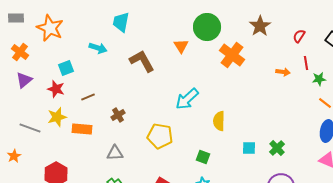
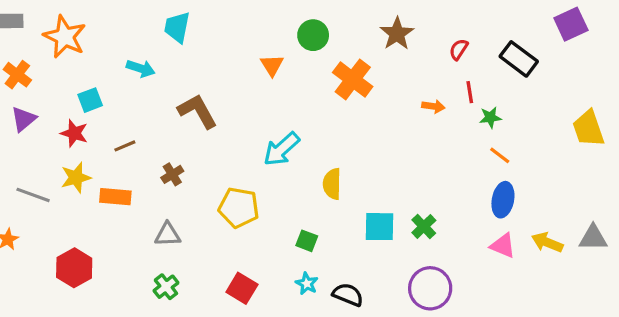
green circle: (207, 27) -> (313, 35), size x0.7
brown L-shape: (142, 61) -> (198, 111), moved
cyan square: (249, 148) -> (380, 227), size x1.5

